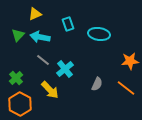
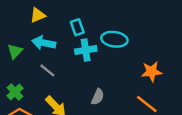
green triangle: (18, 35) -> (15, 51), moved
cyan cross: (65, 69) -> (86, 50), moved, turned 30
gray semicircle: (97, 84) -> (98, 97), moved

